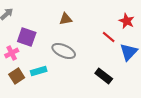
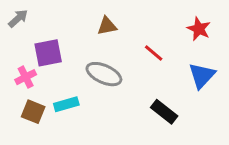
purple square: (27, 37) -> (48, 53), turned -30
red line: (109, 37) -> (154, 53), moved
brown square: (17, 76) -> (33, 112), turned -35

